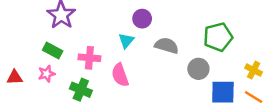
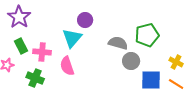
cyan triangle: (126, 41) -> (72, 38), size x1.5
gray semicircle: (167, 46) -> (118, 43), moved
green rectangle: (53, 50) -> (21, 46), moved, turned 35

